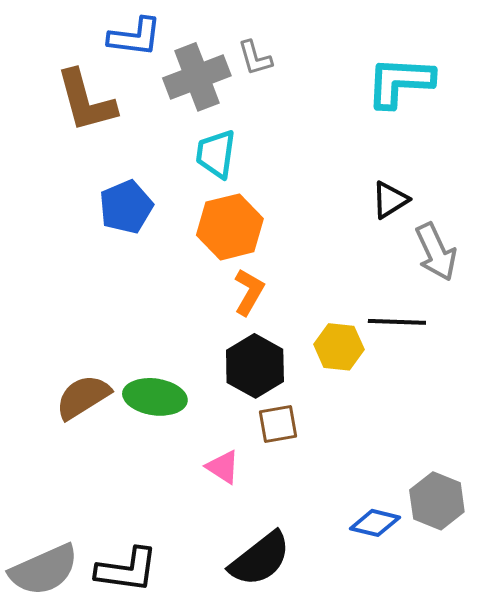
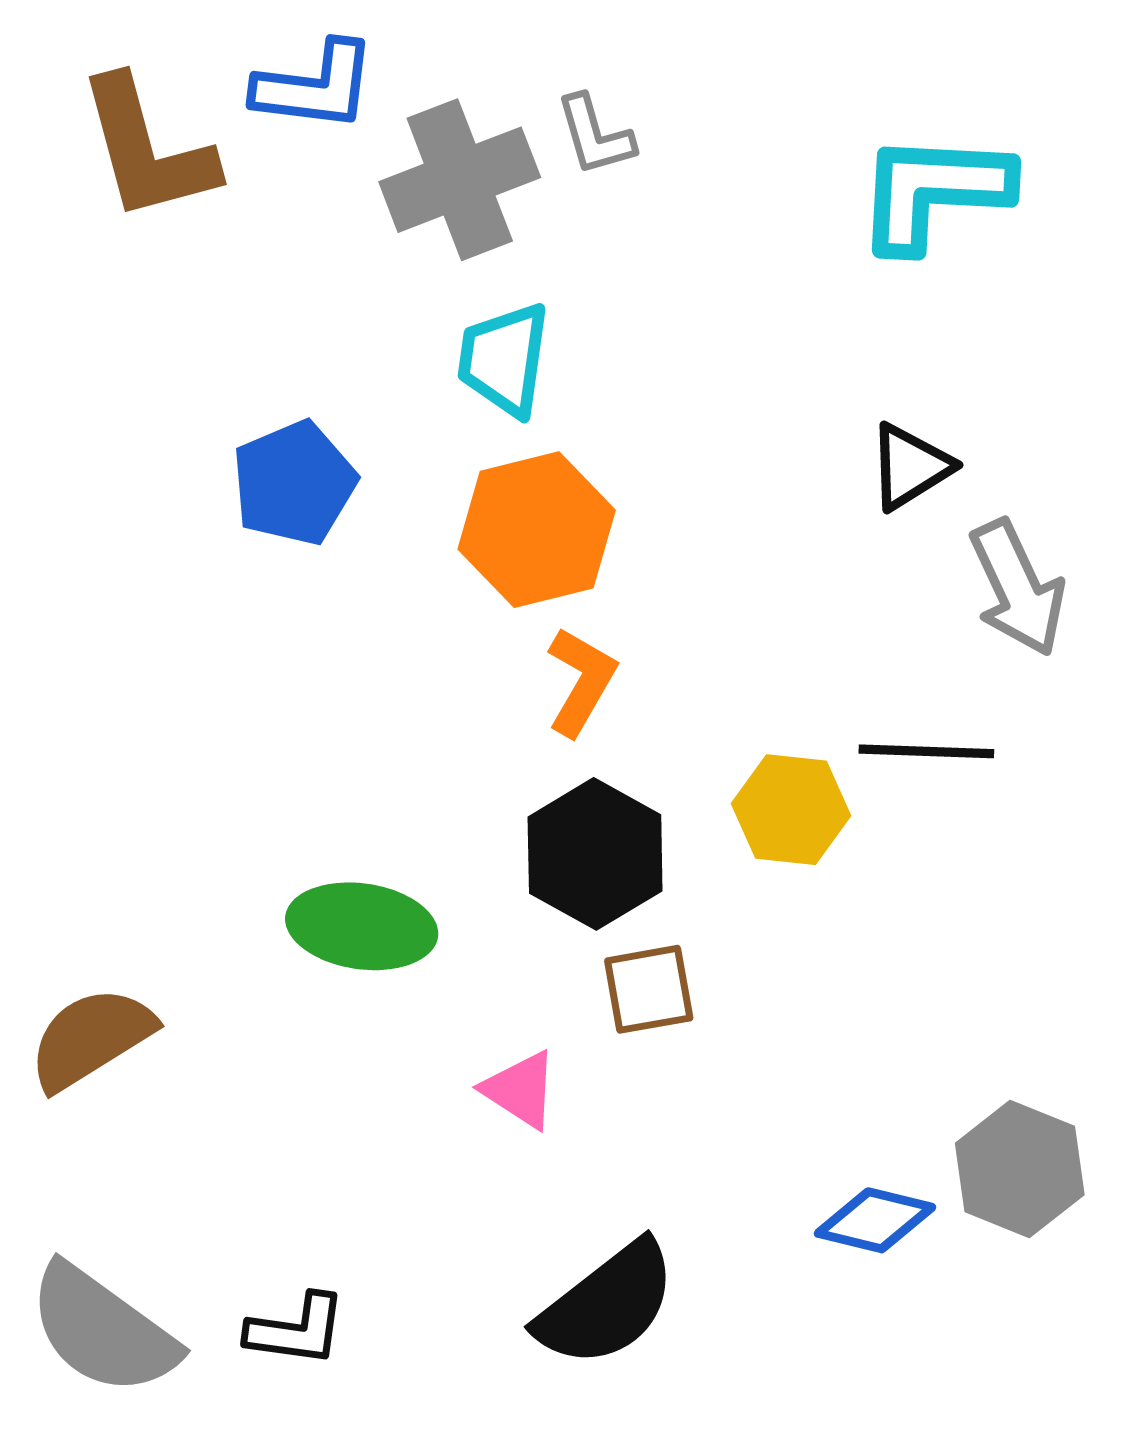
brown L-shape: (86, 101) -> (147, 149), moved
brown semicircle: (83, 397) -> (91, 1038), moved
gray semicircle: (44, 570) -> (103, 1330), turned 60
black L-shape: (127, 570) -> (296, 1330), size x0.7

